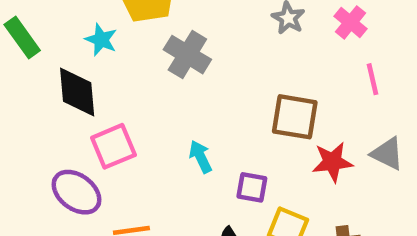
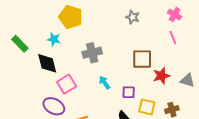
pink cross: (350, 22) -> (175, 15), moved
gray cross: (187, 55) -> (92, 53), moved, turned -36
gray triangle: (387, 154) -> (187, 80), moved

